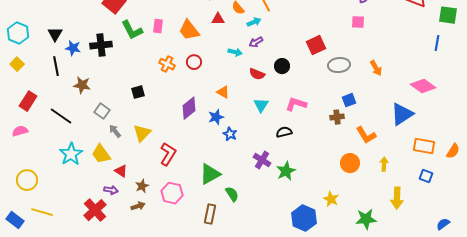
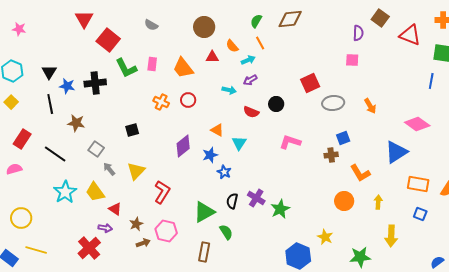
cyan triangle: (261, 105) -> (239, 143), moved
black semicircle: (284, 132) -> (232, 201), moved, turned -63
brown arrow: (138, 206) -> (143, 243), moved

